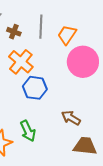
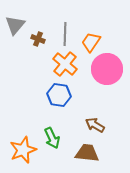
orange cross: (21, 62) -> (65, 64), moved
brown trapezoid: (85, 146) -> (87, 153), moved

